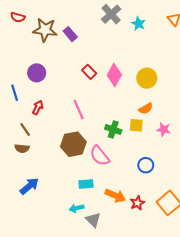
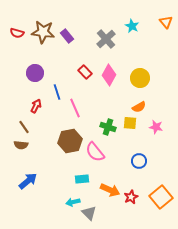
gray cross: (111, 14) -> (106, 39), moved
red semicircle: (18, 17) -> (17, 33), moved
blue line: (15, 93) -> (57, 92), moved

